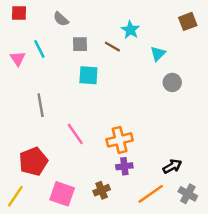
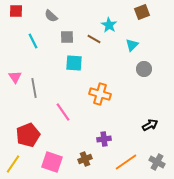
brown square: (188, 21) -> (142, 12), moved
pink triangle: (18, 59) -> (15, 77), moved
orange cross: (120, 140) -> (100, 94), moved, turned 30
black arrow: (172, 166) -> (150, 125), moved

